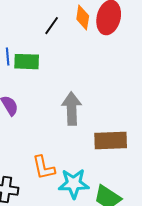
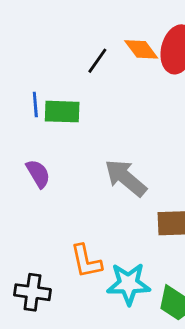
orange diamond: (83, 18) -> (141, 49), turned -45
gray arrow: (72, 109) -> (126, 178), turned -48

